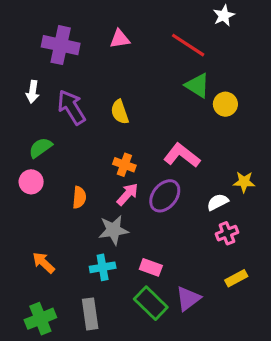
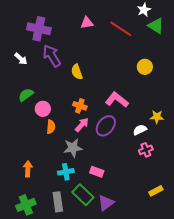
pink triangle: (120, 39) -> (87, 23), moved
green triangle: (197, 85) -> (156, 26), moved
white arrow: (33, 92) -> (21, 59), turned -56
purple arrow: (72, 107) -> (52, 56), moved
pink circle: (31, 182) -> (43, 109), moved
orange arrow: (44, 263) -> (28, 169), turned 49
yellow rectangle: (236, 278) -> (156, 191), moved
purple triangle: (188, 298) -> (106, 203), moved
green rectangle: (151, 303) -> (83, 195), moved

